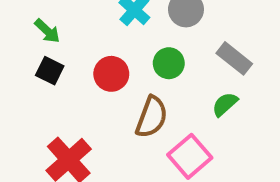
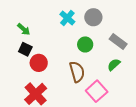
red circle: (111, 74) -> (39, 63), moved
brown semicircle: (152, 117) -> (77, 72), turned -35

